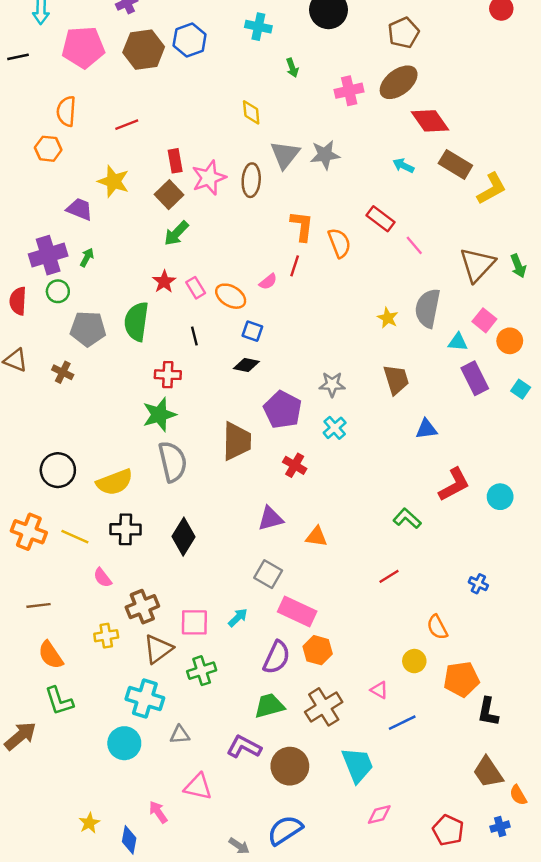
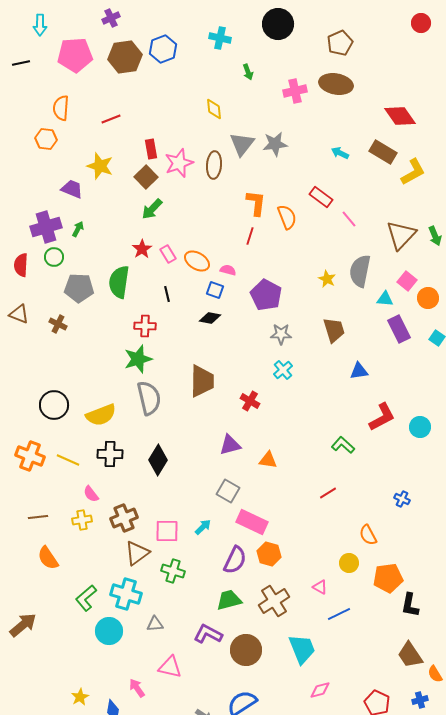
brown ellipse: (399, 82) -> (336, 84), turned 48
red diamond: (430, 121) -> (400, 116), moved
pink semicircle: (268, 282) -> (228, 270), moved, turned -126
purple pentagon: (283, 410) -> (266, 295), moved
yellow cross: (106, 636) -> (82, 520), moved
green cross: (202, 671) -> (173, 571), turned 35
green L-shape: (59, 701) -> (86, 598), moved, turned 68

